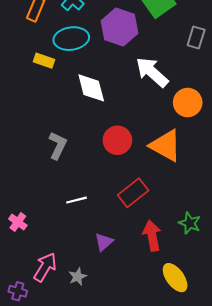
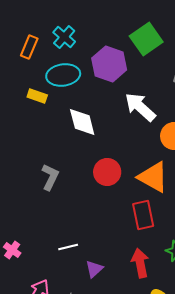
red rectangle: (133, 193) -> (143, 215), moved, turned -64
white line: (77, 200) -> (68, 247), moved

